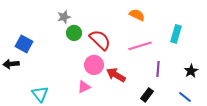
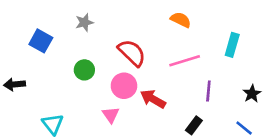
green circle: (74, 33) -> (84, 70), moved
blue square: (24, 44) -> (41, 41), moved
pink triangle: (84, 87) -> (111, 115), turned -40

